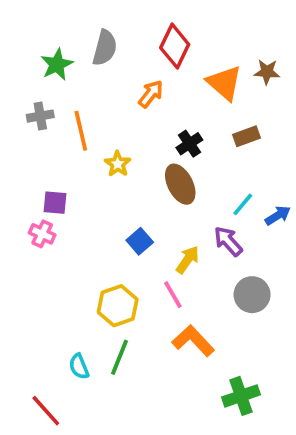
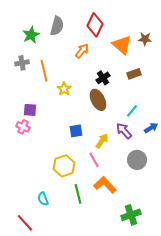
blue arrow: (278, 215) -> (151, 128), moved
blue square: (140, 241) -> (76, 131), turned 32
green line: (119, 357) -> (78, 194), moved, turned -36

